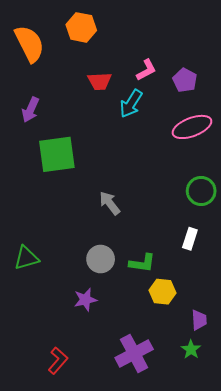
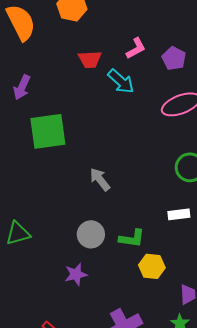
cyan arrow: (131, 104) -> (121, 81), turned -80
white rectangle: (190, 239) -> (179, 214), turned 65

